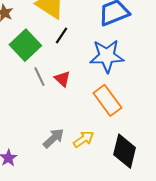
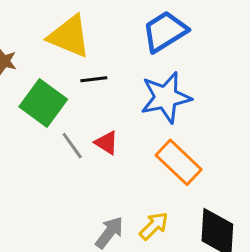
black line: (62, 36) -> (94, 79), turned 60

